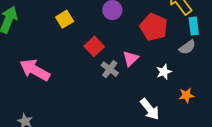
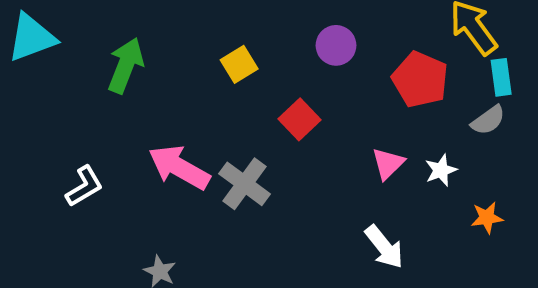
pink triangle: (131, 59) -> (388, 164), moved
gray cross: (110, 69) -> (245, 184), moved, size x1.4
white arrow: (150, 109) -> (384, 247), moved

